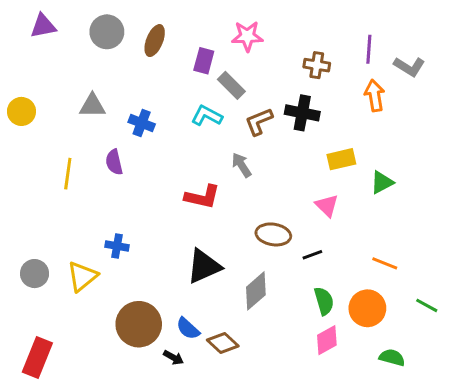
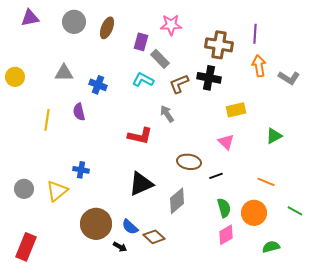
brown cross: (317, 65) -> (219, 45), size x1.5
gray L-shape: (409, 67) -> (289, 78), moved
green triangle: (382, 182) -> (274, 136), moved
green semicircle: (392, 357) -> (271, 247), turned -30

